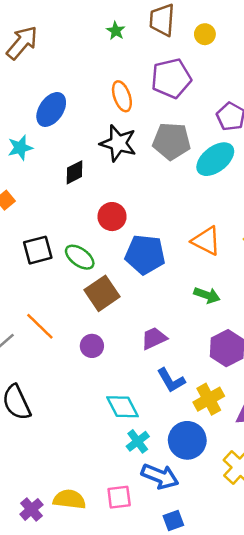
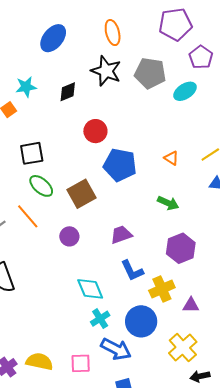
purple pentagon: (171, 78) -> (175, 24), moved
cyan star: (20, 148) -> (26, 87), moved
cyan ellipse: (215, 159) -> (185, 91), size x0.7
orange triangle: (206, 241) -> (171, 158), size x0.6
green ellipse: (80, 257) -> (41, 186), moved

